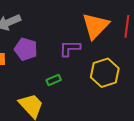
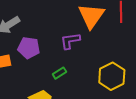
yellow hexagon: (105, 73) -> (112, 76), moved

